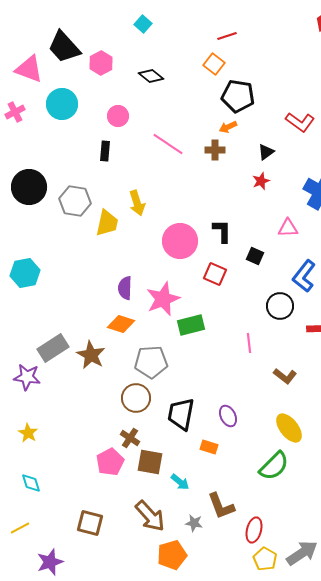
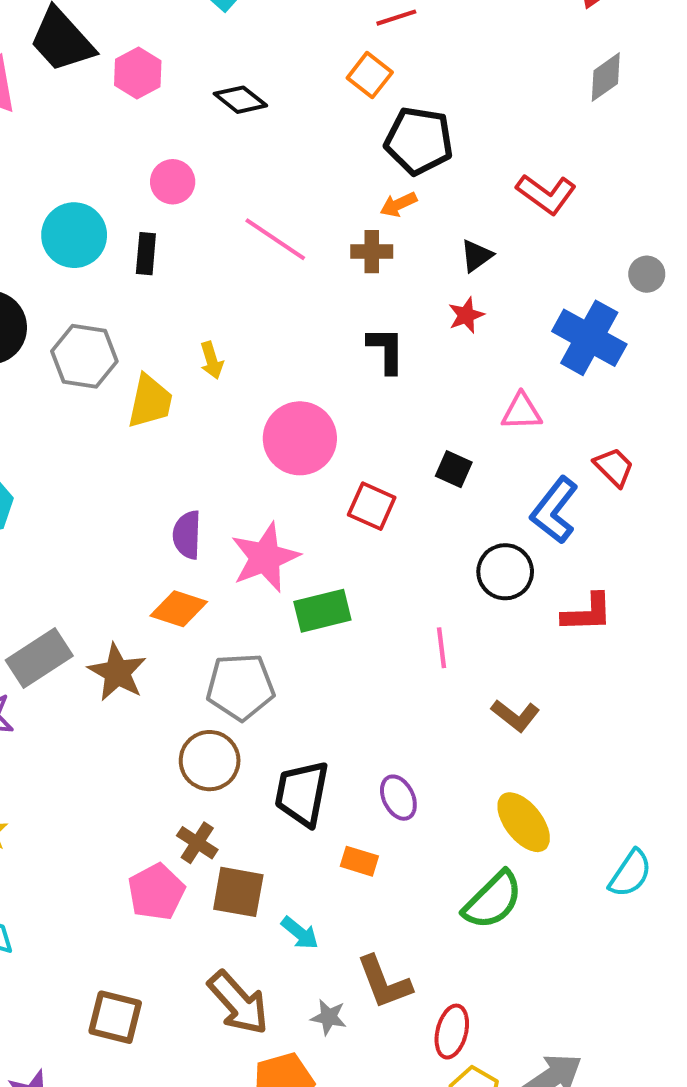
cyan circle: (62, 104) -> (74, 235), moved
yellow arrow: (137, 203) -> (212, 360), size x0.7
black L-shape: (222, 231) -> (386, 350), moved

